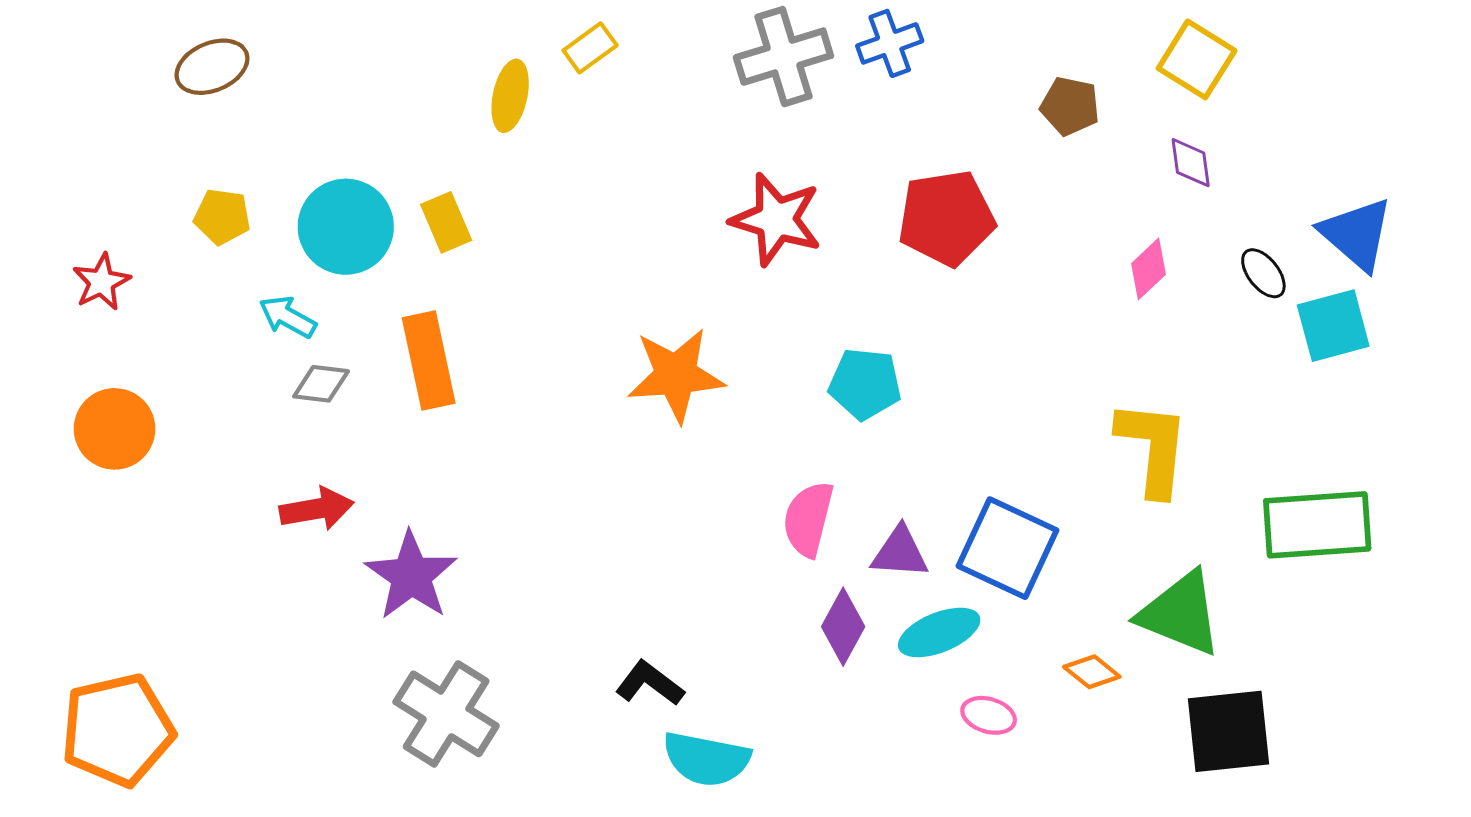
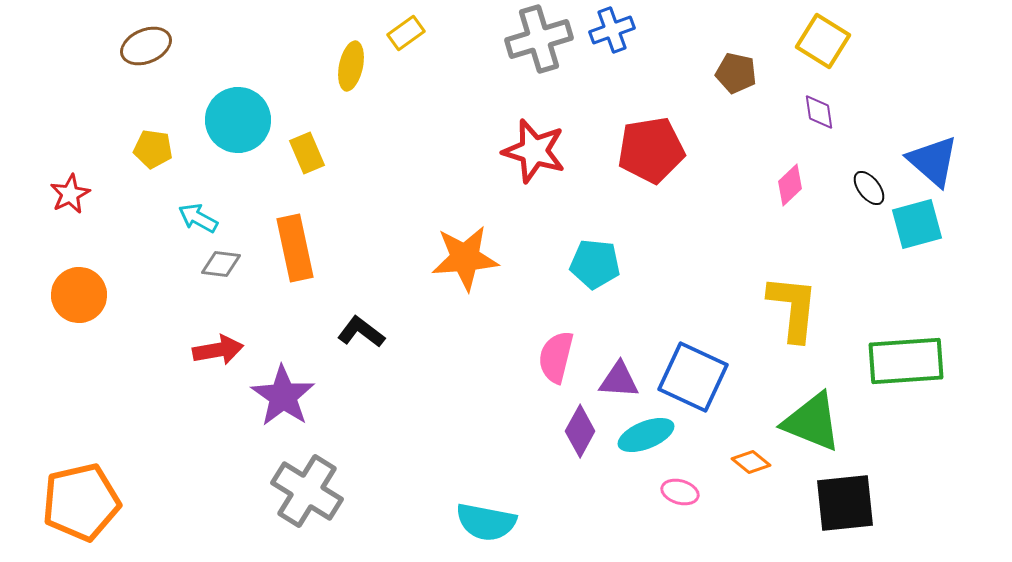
cyan circle: (346, 227) -> (238, 120), moved
black L-shape: (650, 683) -> (361, 332), moved

